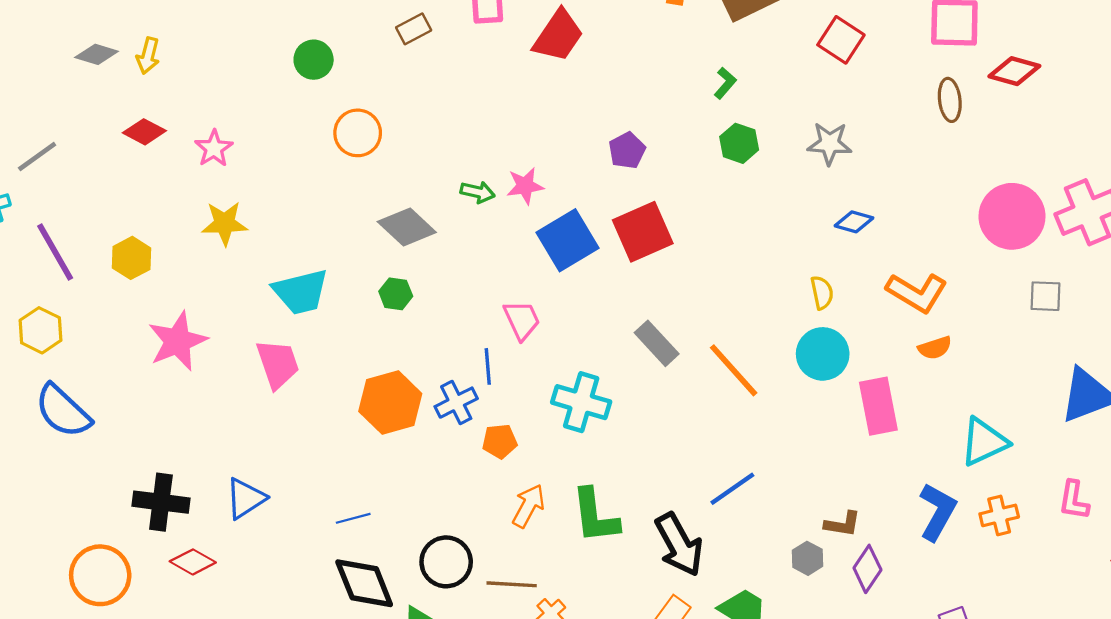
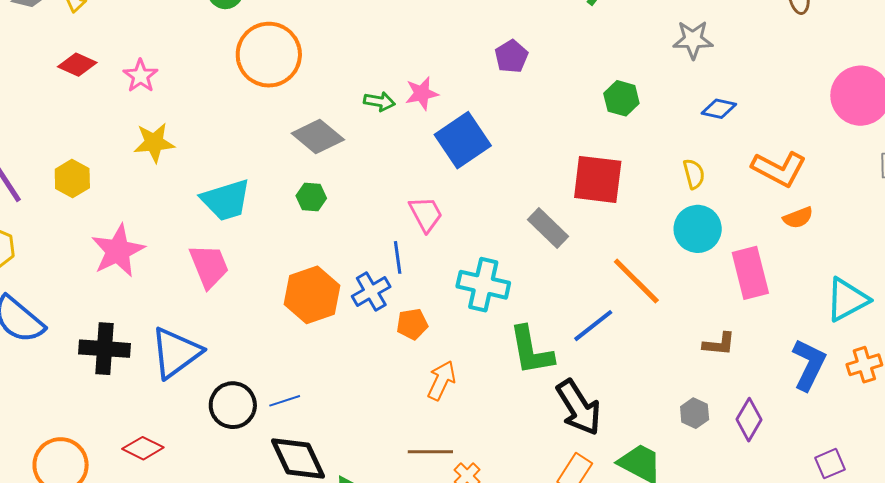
orange circle: (358, 133) -> (269, 55), size x1.5
green hexagon: (739, 143) -> (621, 98), moved
red square: (643, 232) -> (598, 179), moved, turned 34
orange line: (734, 370) -> (636, 281), moved
blue line: (732, 489) -> (593, 326), moved
blue triangle: (245, 498) -> (176, 353), moved, size x1.4
black cross: (161, 502) -> (105, 349), moved
green L-shape: (595, 516) -> (531, 351), moved
brown L-shape: (843, 524) -> (719, 344), moved
black circle: (446, 562) -> (233, 405), moved

